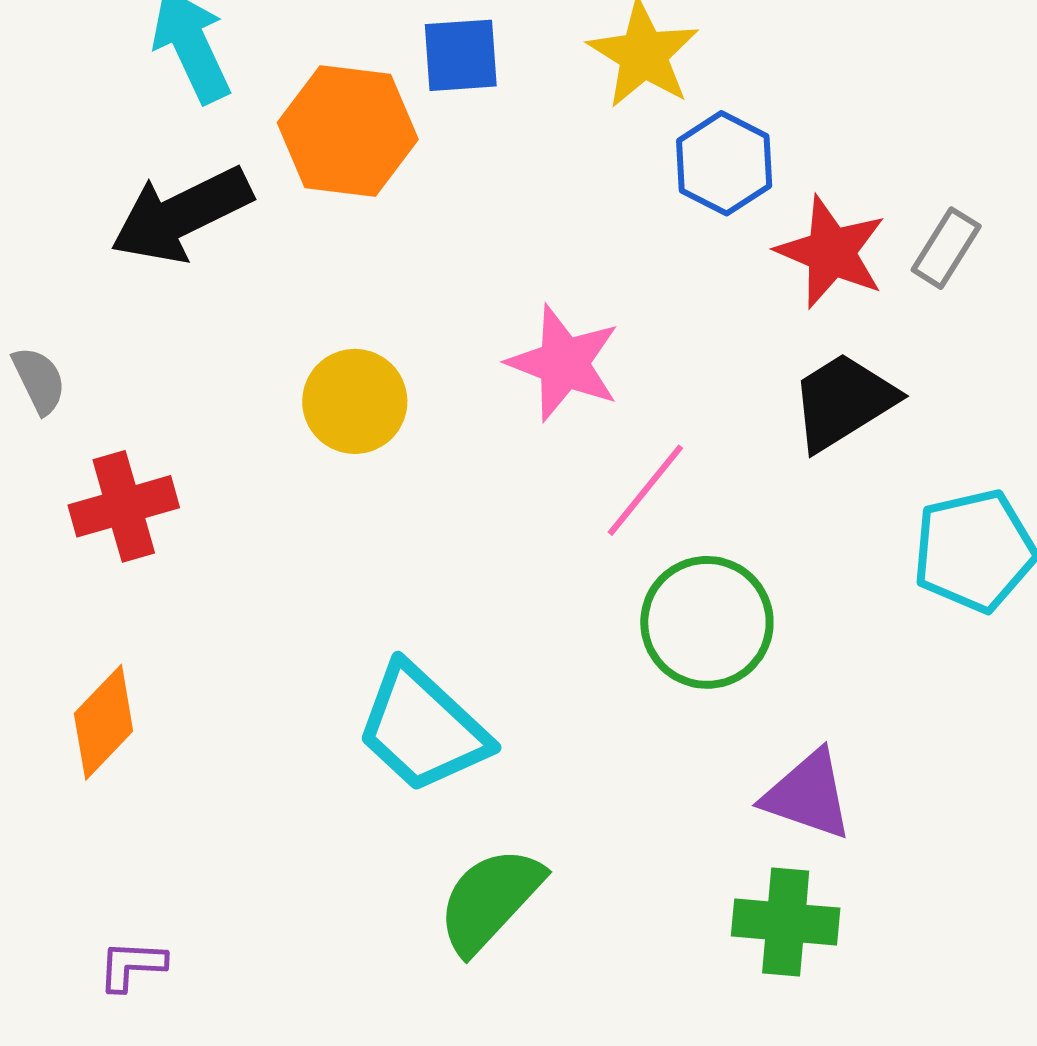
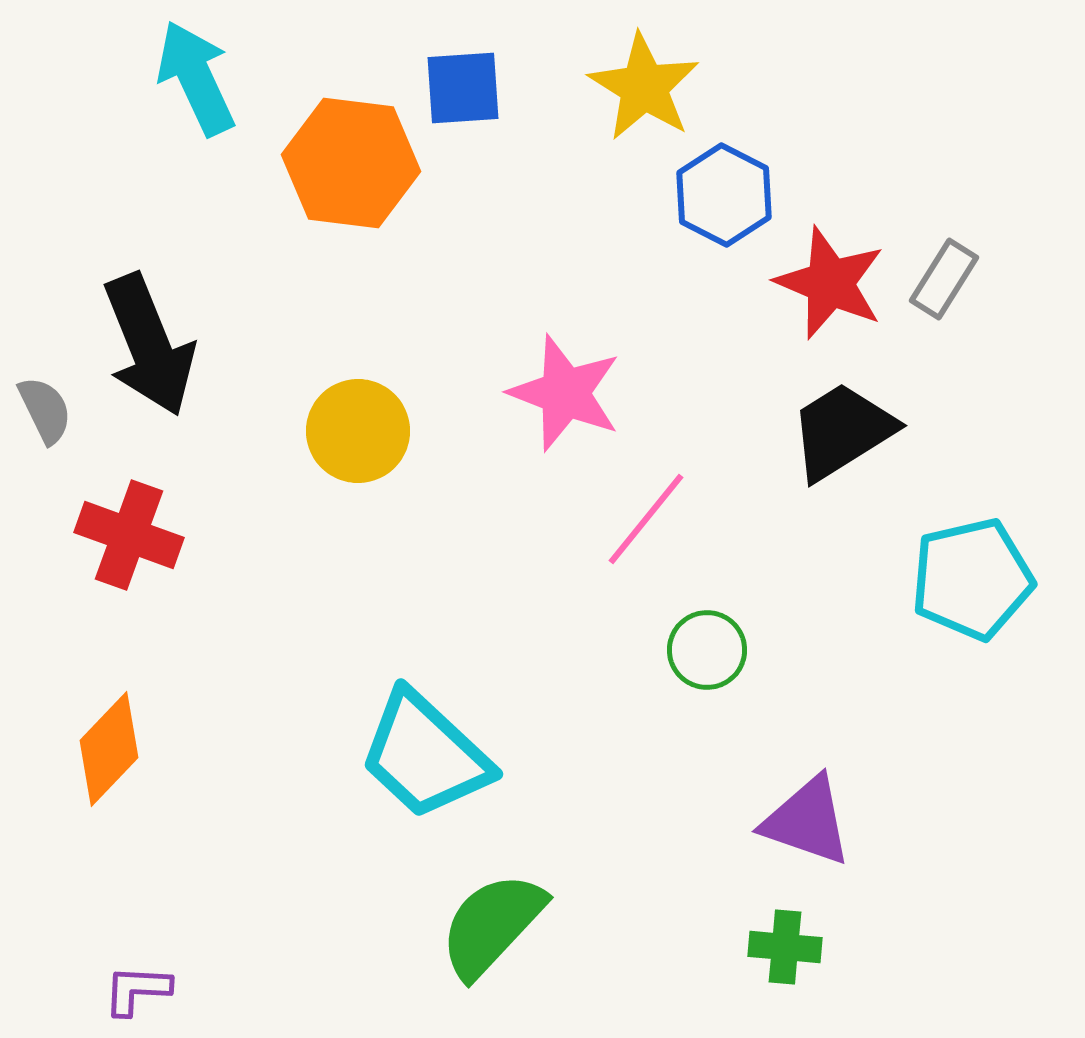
black arrow: (181, 215) -> (149, 345), moved, turned -86
red cross: (124, 506) -> (129, 535), turned 36
green circle: (707, 622) -> (707, 650), size x0.6
green cross: (786, 922) -> (785, 947), size x0.7

